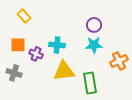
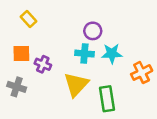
purple circle: (94, 25) -> (93, 31), moved
cyan cross: (57, 45) -> (84, 54), moved
yellow triangle: (64, 71) -> (76, 84), turned -40

